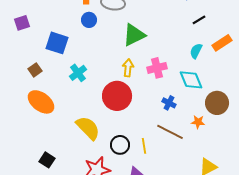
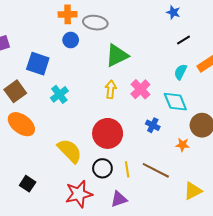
pink cross: (157, 68) -> (140, 89), turned -30
brown square: (35, 70) -> (15, 91), size x1.5
red circle: (117, 96) -> (108, 133), moved
brown line: (170, 132) -> (156, 170), moved

